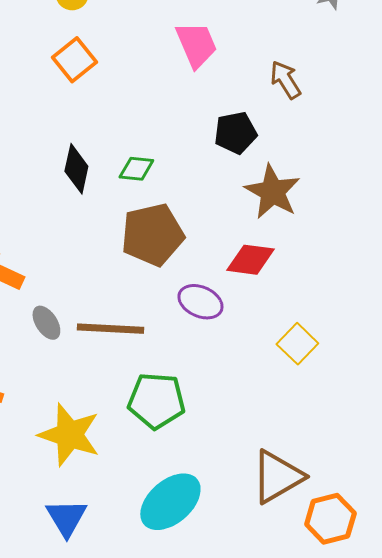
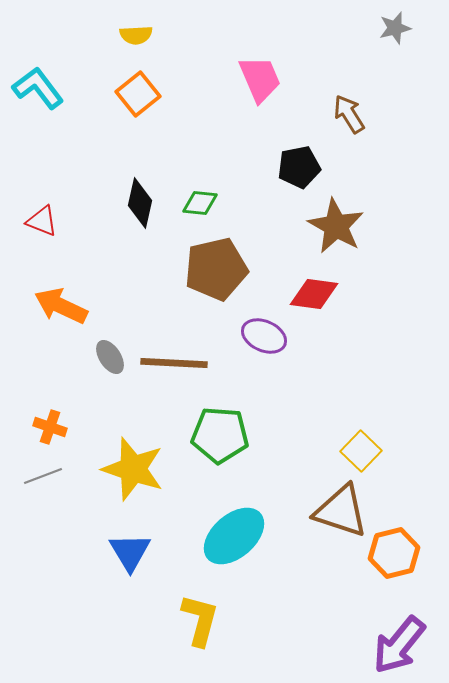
yellow square: (297, 344) -> (361, 451), moved
brown triangle: (277, 477) -> (341, 511), turned 48

